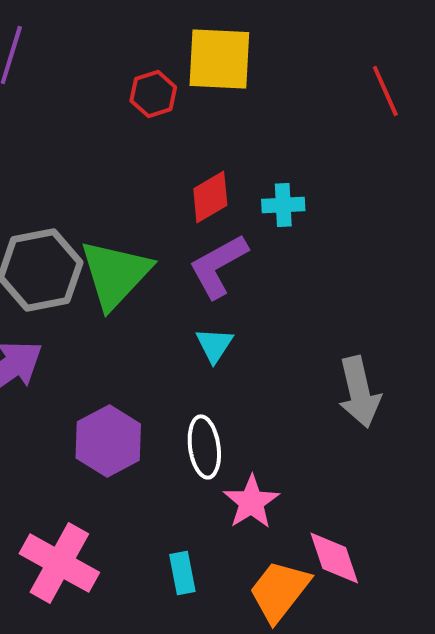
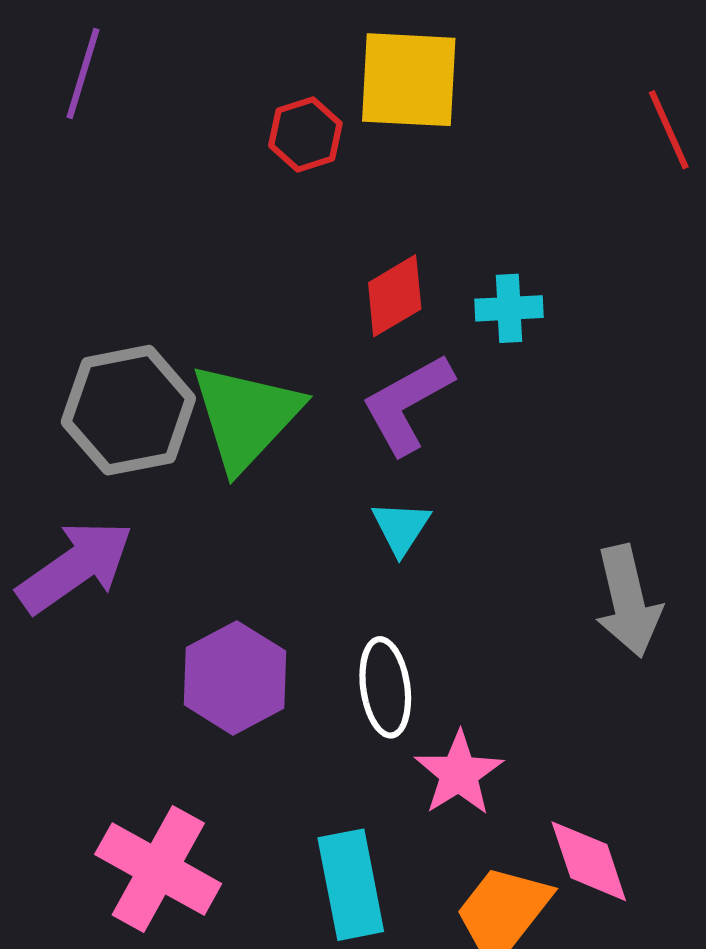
cyan rectangle: (182, 573) -> (351, 885), size x1.6

